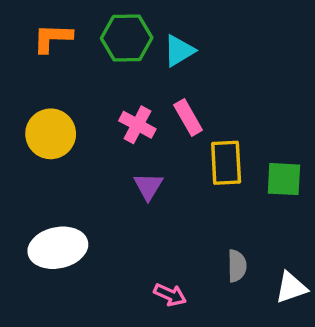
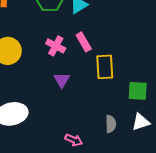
green square: (284, 179) -> (138, 91), moved
white triangle: (291, 288) -> (141, 122), moved

